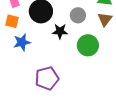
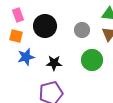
black star: (60, 31) -> (54, 63), moved

